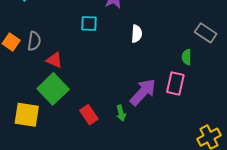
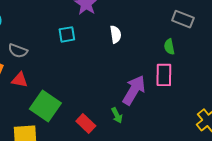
gray semicircle: (34, 41) -> (18, 51), moved, turned 114
red triangle: (54, 60) -> (20, 80), moved

